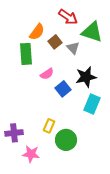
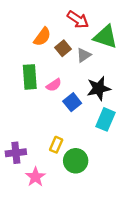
gray triangle: (73, 48) -> (84, 55), turned 40
green rectangle: (26, 54) -> (30, 77), moved
pink star: (31, 154) -> (35, 177), turned 30

